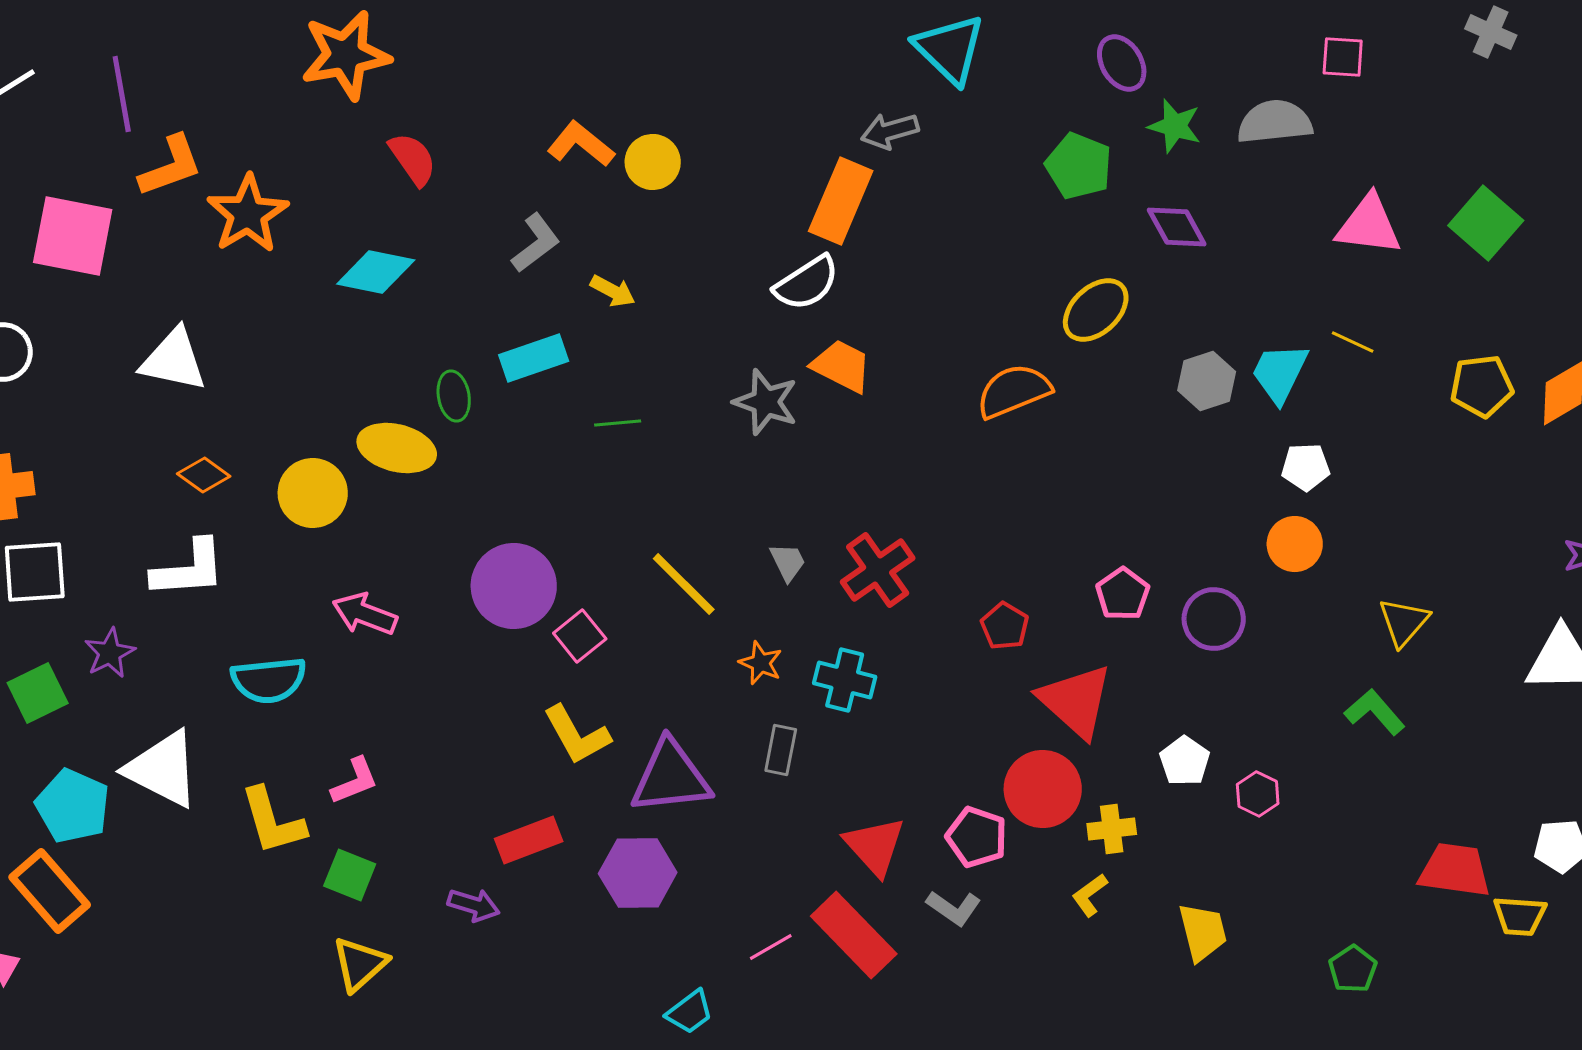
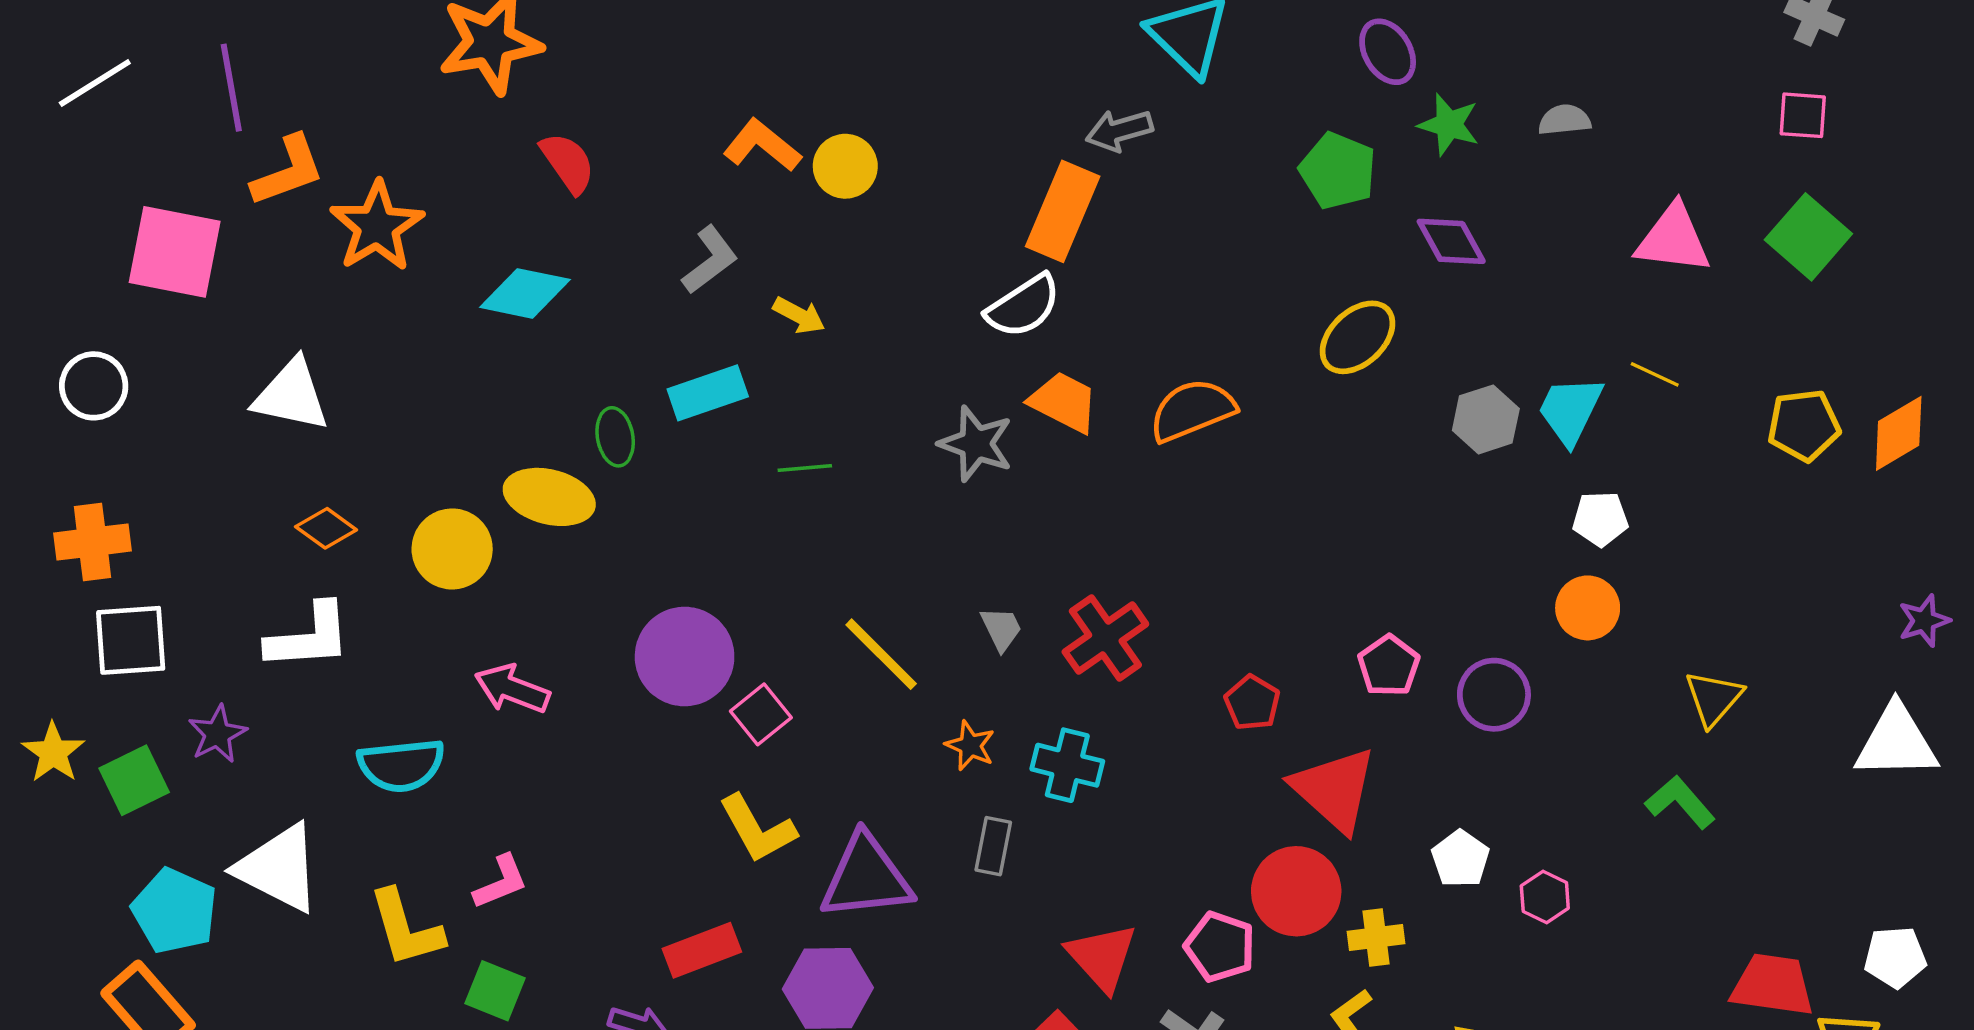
pink square: (1343, 57) -> (1803, 115), moved
gray semicircle: (1275, 122) -> (1564, 120), size x0.6
orange semicircle: (1014, 391) -> (1192, 410), moved

